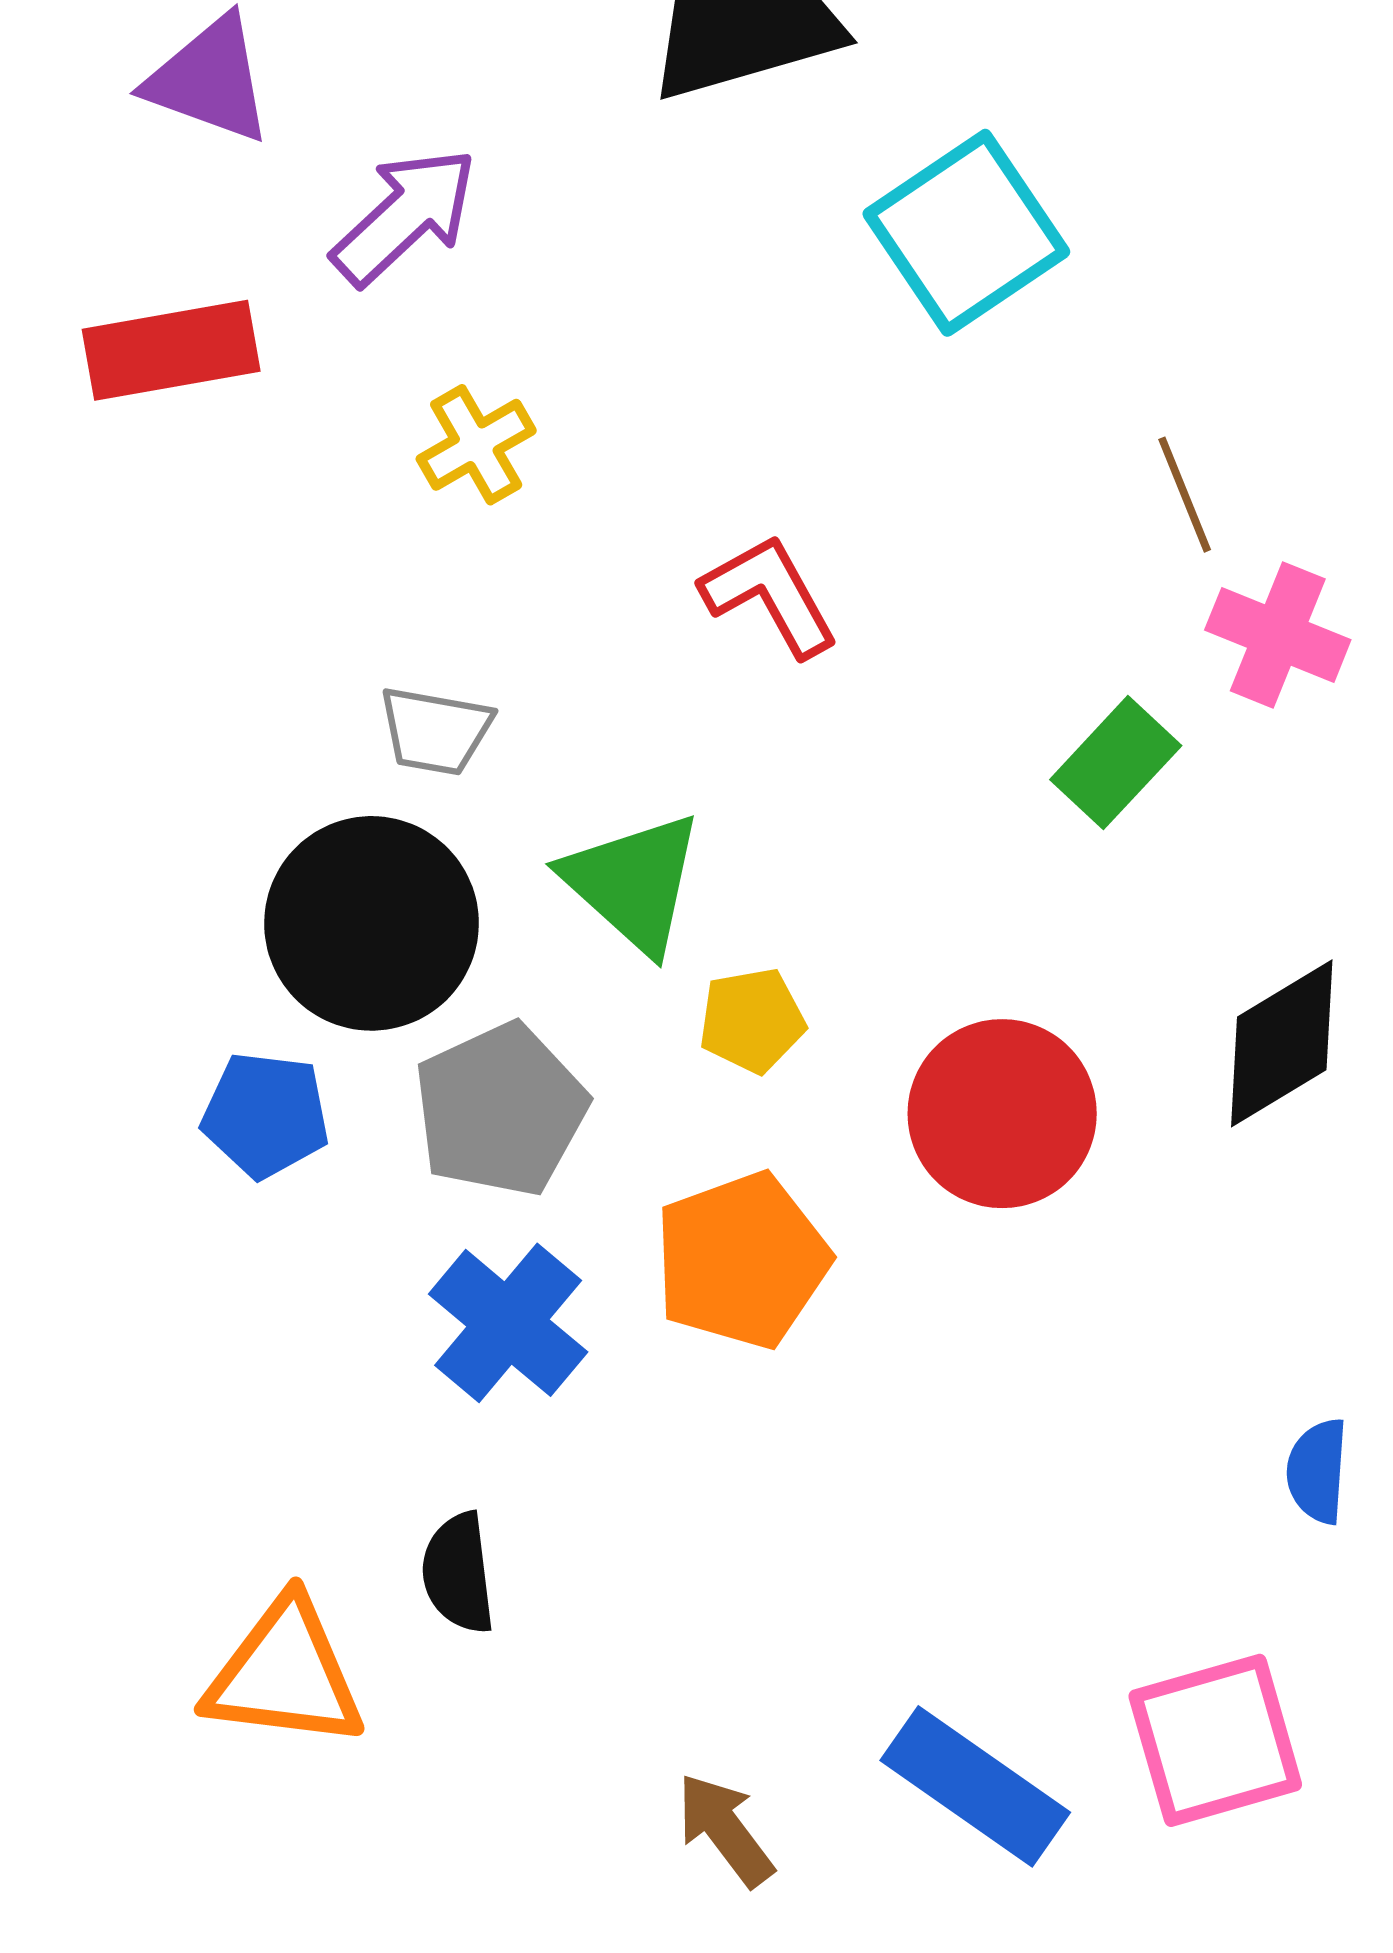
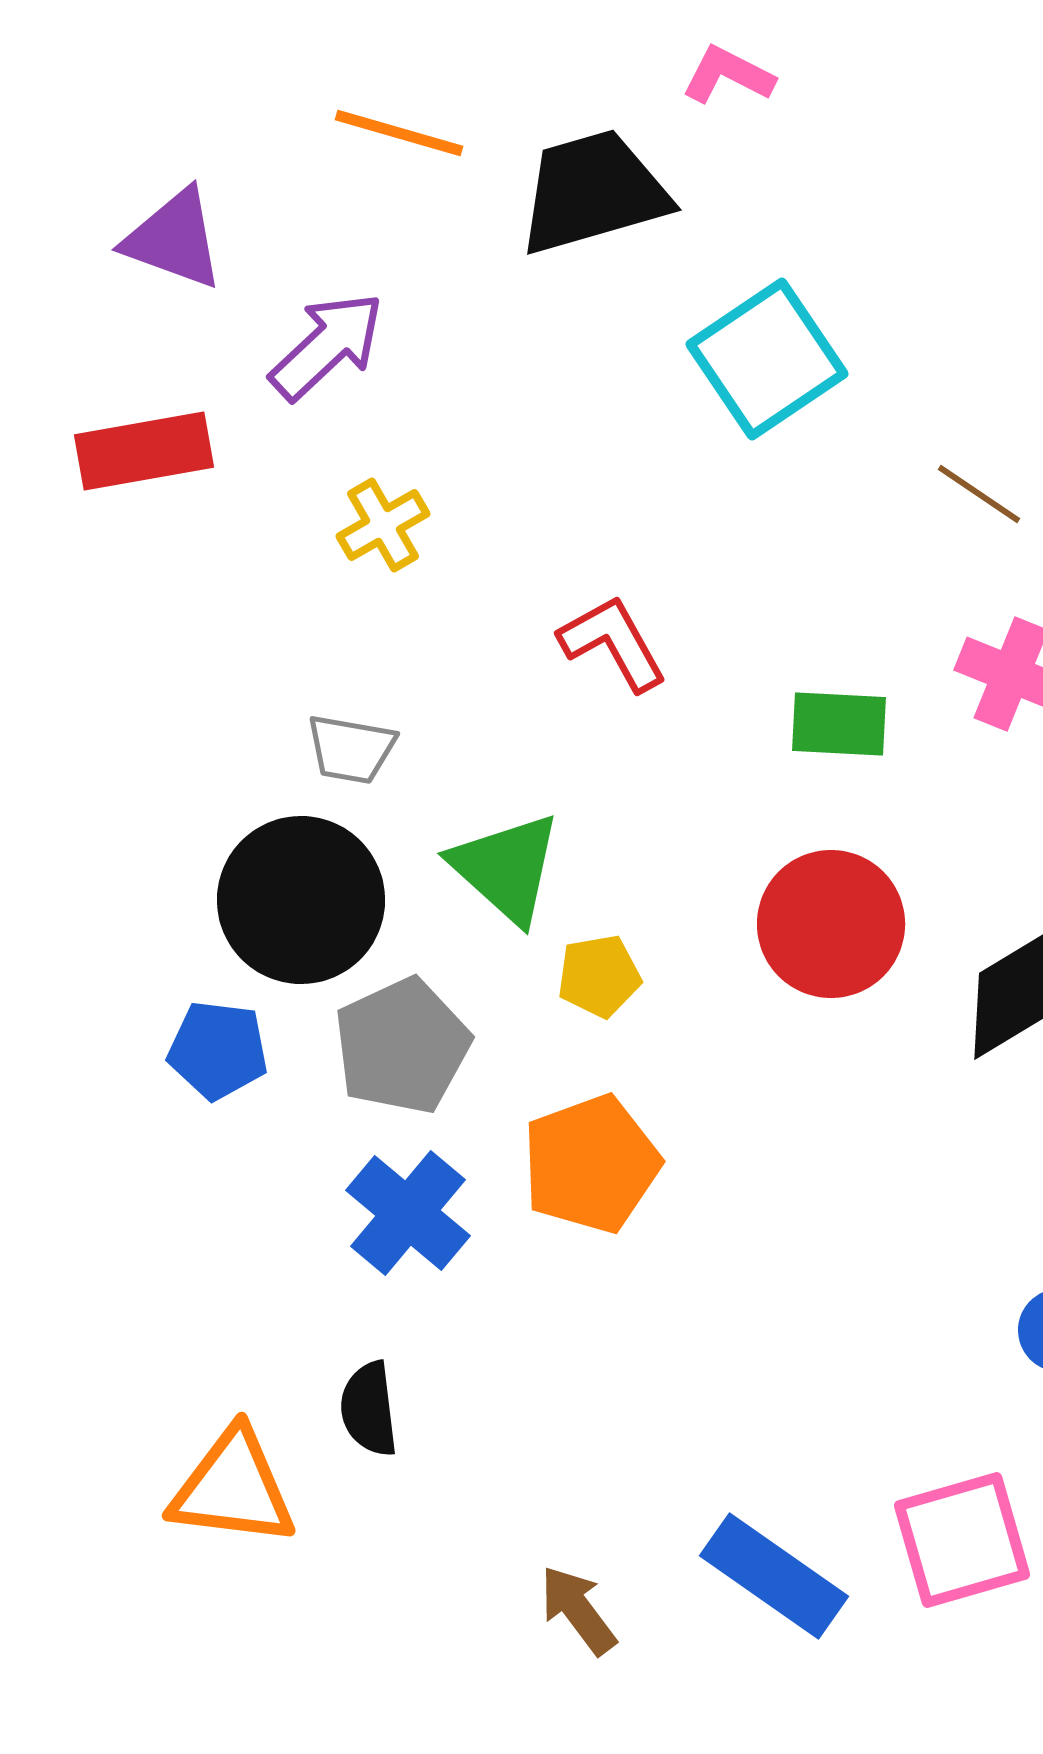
brown line: (1185, 495) -> (979, 494), moved, turned -34
green rectangle: (1116, 763) -> (839, 724), moved, turned 50
red circle: (1002, 1114) -> (831, 924), moved

